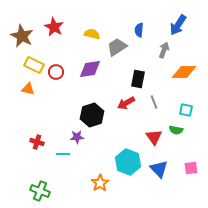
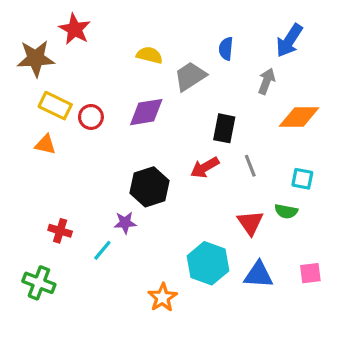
red star: (54, 27) -> (75, 29), moved
brown star: (22, 36) -> (36, 58), turned -30
cyan line: (63, 154) -> (102, 250), turned -48
blue triangle: (159, 169) -> (258, 275), turned -42
green cross: (40, 191) -> (39, 283), moved

